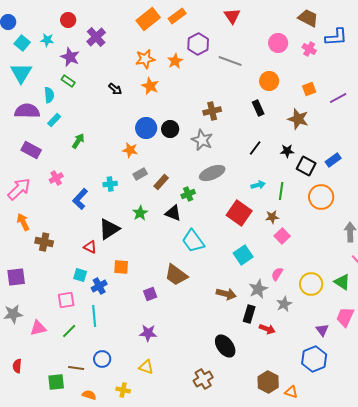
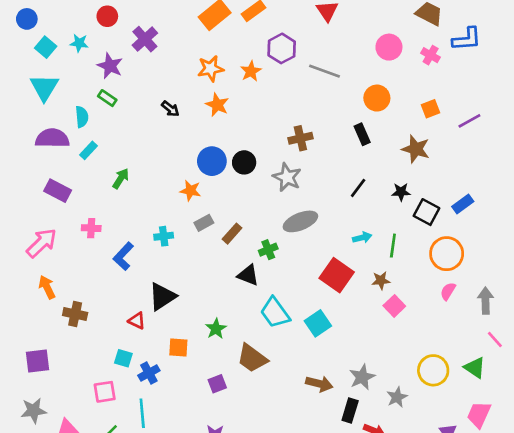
pink cross: (56, 178) -> (91, 228), turned 32
green star: (140, 213) -> (216, 329), moved
cyan square: (243, 255) -> (318, 323), moved
pink semicircle: (277, 274) -> (448, 291), moved

